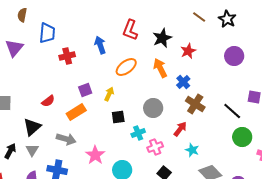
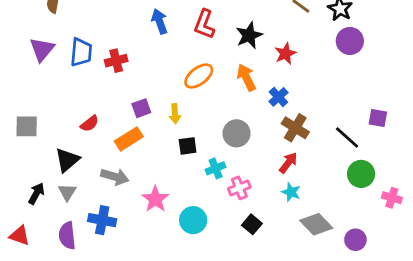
blue trapezoid: (47, 33) -> (81, 52), moved
blue arrow: (100, 45) -> (160, 21), moved
purple circle: (234, 56) -> (350, 41), moved
yellow arrow: (109, 94) -> (175, 114), turned 152
red arrow: (180, 129) -> (288, 163), moved

